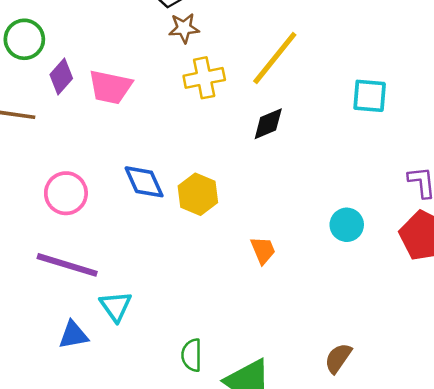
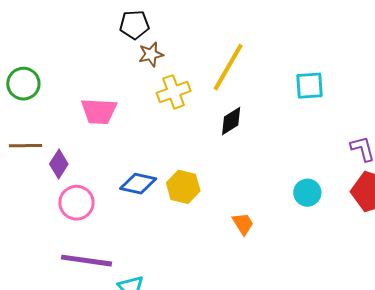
purple diamond: (61, 77) -> (59, 164), moved
blue diamond: (144, 182) -> (138, 184), turned -45

